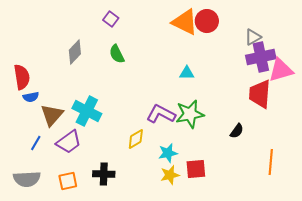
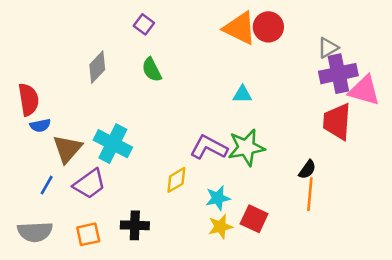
pink triangle: (281, 70) -> (364, 90), turned 32
orange line: (271, 162) -> (310, 194), moved
red square: (196, 169) -> (254, 219), turned 30

